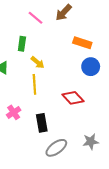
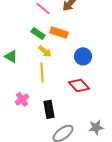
orange rectangle: (82, 43) -> (59, 32), moved
green rectangle: (22, 44) -> (38, 33), moved, turned -64
blue circle: (91, 67) -> (83, 56), moved

